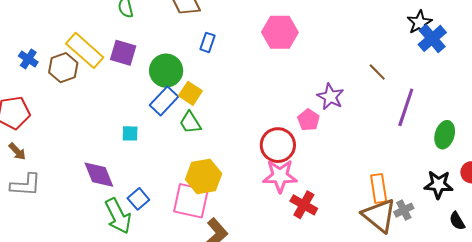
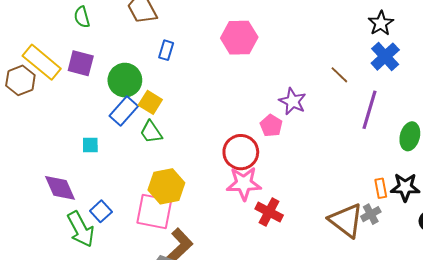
blue cross: (432, 38) -> (385, 57), moved
orange rectangle: (379, 188) -> (381, 188), moved, size x0.7

